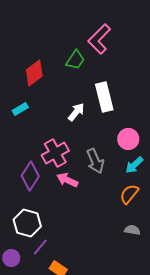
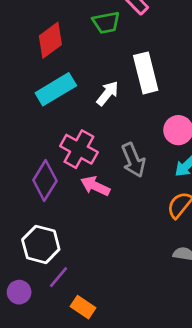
green trapezoid: (75, 60) -> (106, 23), turned 45
cyan rectangle: (20, 109) -> (56, 89), moved, size x1.8
pink cross: (55, 153) -> (79, 149), turned -32

